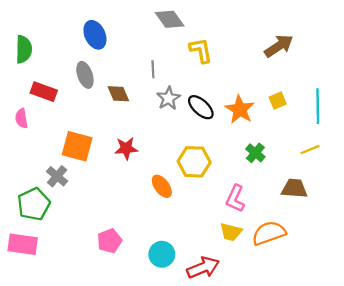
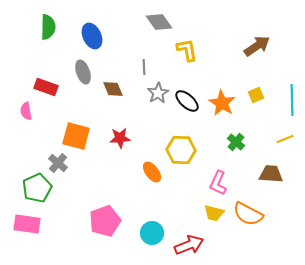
green semicircle: (24, 49) -> (48, 27), moved
orange semicircle: (269, 233) -> (248, 214), turned -132
pink pentagon: (109, 241) -> (105, 221), size x1.4

